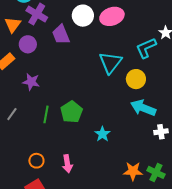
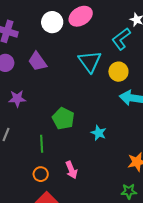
purple trapezoid: (61, 34) -> (37, 62), moved
green line: (46, 114) -> (42, 144), moved

